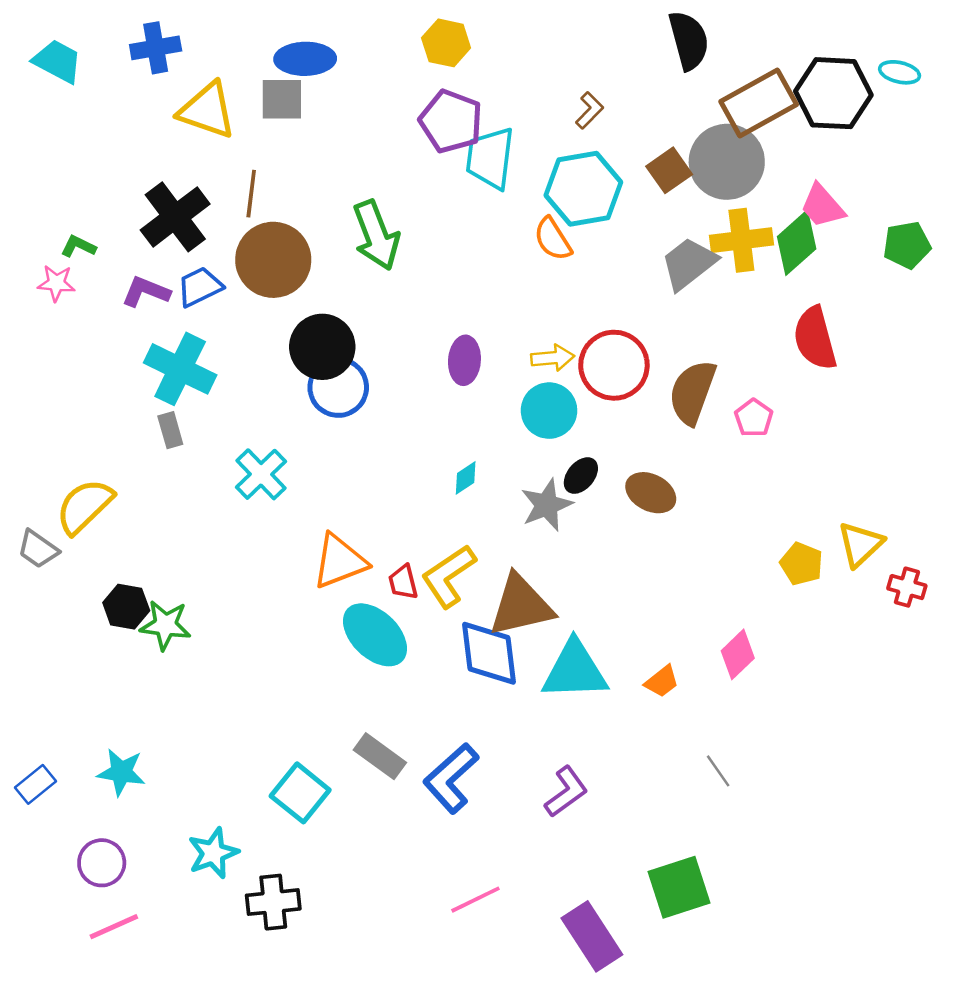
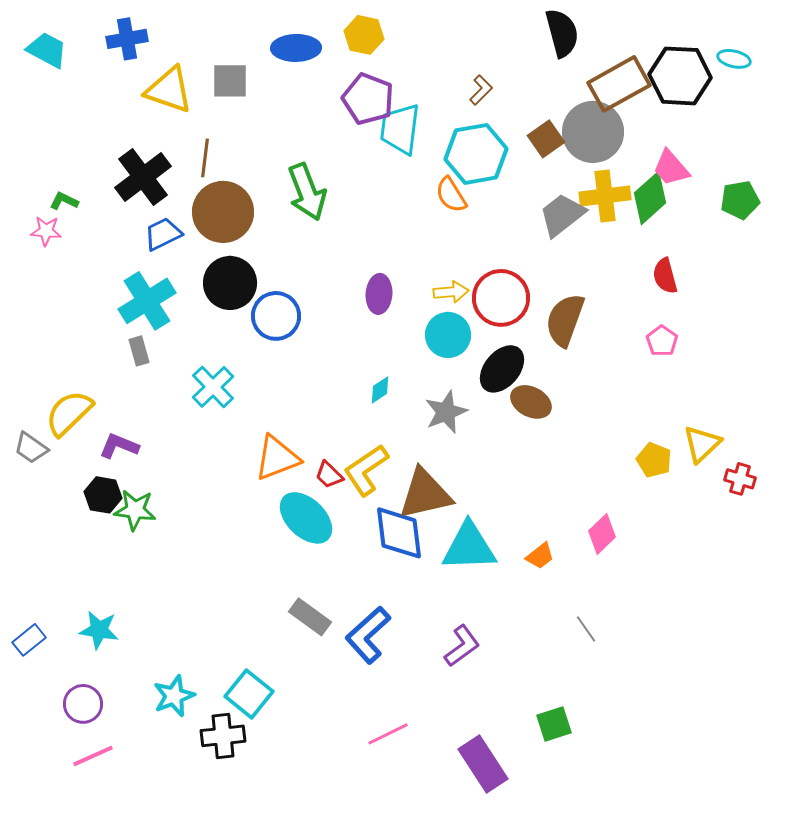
blue ellipse: (305, 59) -> (296, 48), moved
purple L-shape: (146, 292) -> (119, 446), moved
red semicircle: (815, 338) -> (665, 276), size x0.7
black circle: (322, 347) -> (230, 283), moved
cyan cross: (180, 369) -> (147, 301), turned 32
pink pentagon: (754, 418) -> (662, 341), moved
black ellipse: (581, 476) -> (502, 369), moved, size x1.6
red trapezoid: (403, 582) -> (329, 475), turned -32
cyan square: (300, 793) -> (249, 694), moved
green square: (679, 887) -> (554, 724), size x0.7

